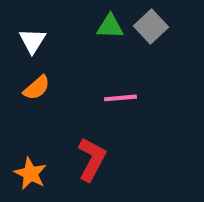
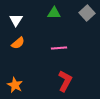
gray square: (151, 26) -> (87, 13), moved
red L-shape: (92, 159) -> (65, 81), moved

